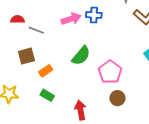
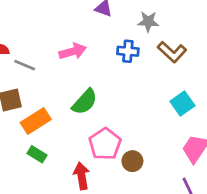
blue cross: (94, 15) -> (128, 51), moved
orange rectangle: (46, 71) -> (36, 121), size x1.5
pink pentagon: (110, 72) -> (105, 144), moved

